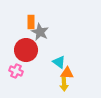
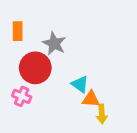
orange rectangle: (31, 22) -> (18, 31), moved
yellow arrow: (64, 84) -> (102, 114), moved

